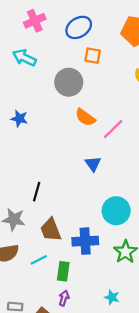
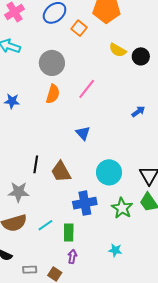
orange square: (93, 56) -> (79, 28), moved, turned 35
orange semicircle: (85, 117) -> (53, 94), moved, turned -102
pink line: (113, 129) -> (87, 89), moved
brown trapezoid: (51, 230) -> (61, 172), moved

